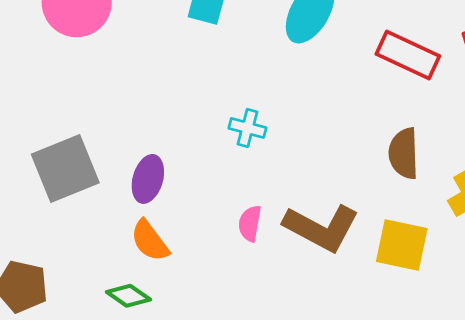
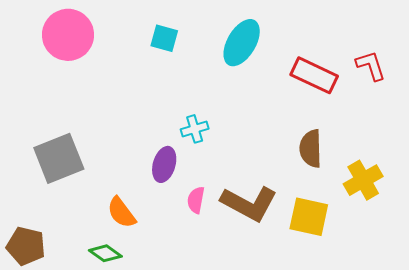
cyan cross: (248, 128) -> (195, 129), turned -32
purple ellipse: (148, 179) -> (164, 164), moved

